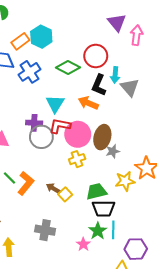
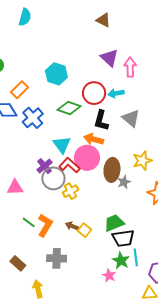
cyan hexagon: (41, 37) -> (56, 74), moved
cyan arrow: (115, 75) -> (116, 93), moved, turned 84
purple cross: (34, 123) -> (44, 166), turned -35
red L-shape: (60, 126) -> (69, 165), turned 40
pink circle: (78, 134) -> (87, 158), moved
yellow cross: (77, 159) -> (70, 191), moved
yellow star: (125, 181) -> (142, 161), moved
gray cross: (45, 230) -> (57, 258), moved

